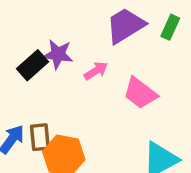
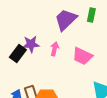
pink arrow: (96, 71) -> (55, 49), turned -32

